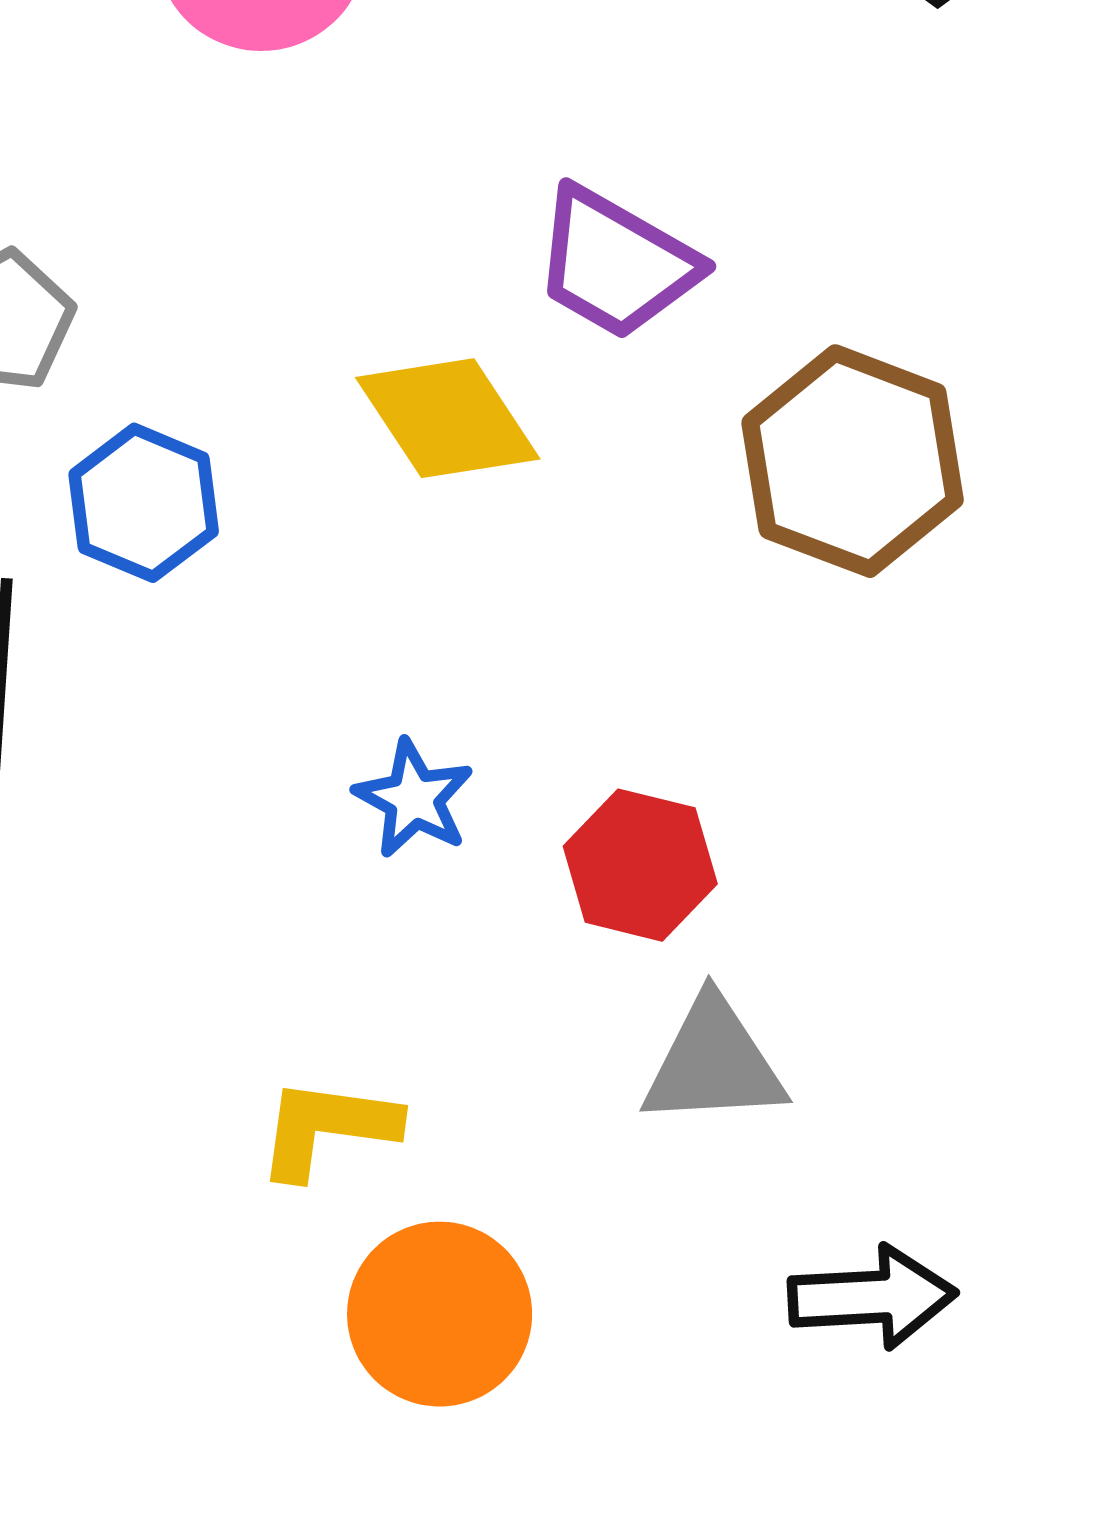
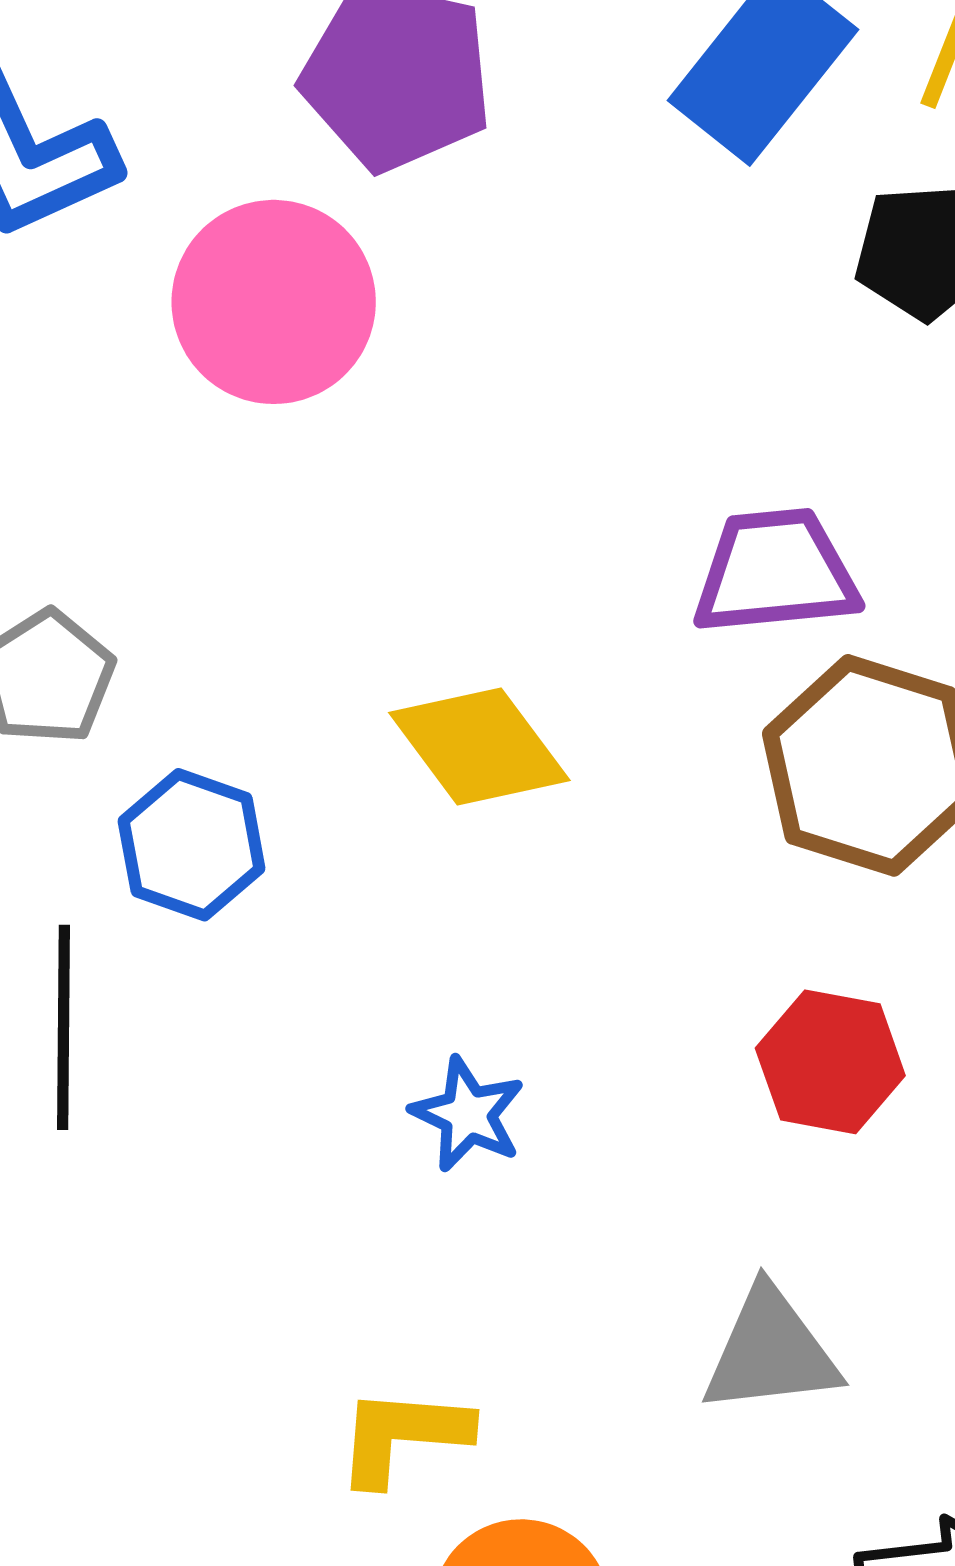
purple trapezoid: (616, 263) -> (775, 572), moved, turned 148
red hexagon: (640, 865) -> (830, 1062), moved

